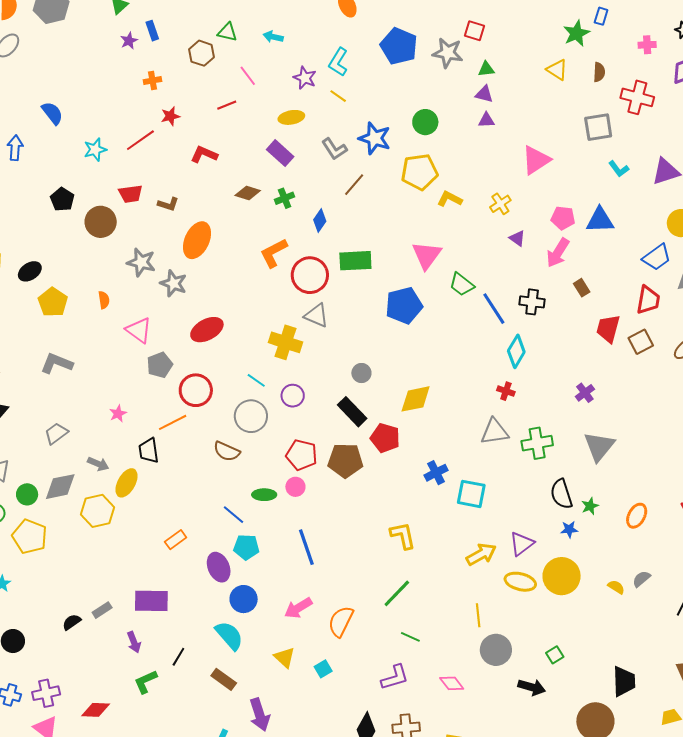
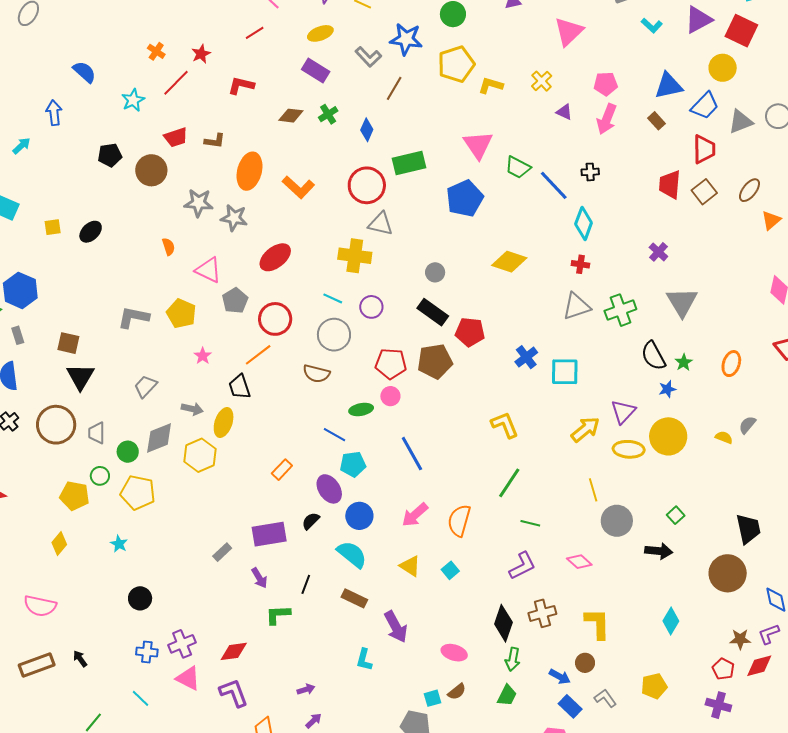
orange cross: (153, 81) -> (156, 51), moved, turned -36
black pentagon: (62, 199) -> (110, 155), turned -30
blue triangle: (600, 220) -> (669, 86), moved
orange L-shape: (274, 253) -> (298, 187), moved, turned -100
brown rectangle: (582, 288) -> (657, 121), moved
yellow pentagon: (53, 302) -> (181, 313), moved
black cross: (532, 302) -> (590, 172), size x0.7
yellow diamond: (416, 399) -> (509, 262), moved, turned 40
black semicircle: (72, 622) -> (311, 521), moved
green L-shape: (146, 682) -> (278, 615), turned 32

